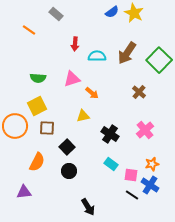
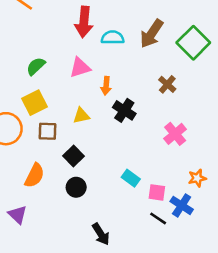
red arrow: (75, 44) -> (84, 22), size x1.6
green semicircle: (38, 78) -> (36, 66), turned 133
orange arrow: (92, 93) -> (106, 86), turned 56
yellow triangle: (83, 116) -> (81, 116), moved
black cross: (110, 134) -> (124, 110), moved
orange star: (152, 164) -> (197, 178), moved
purple triangle: (24, 192) -> (18, 215), turned 49

